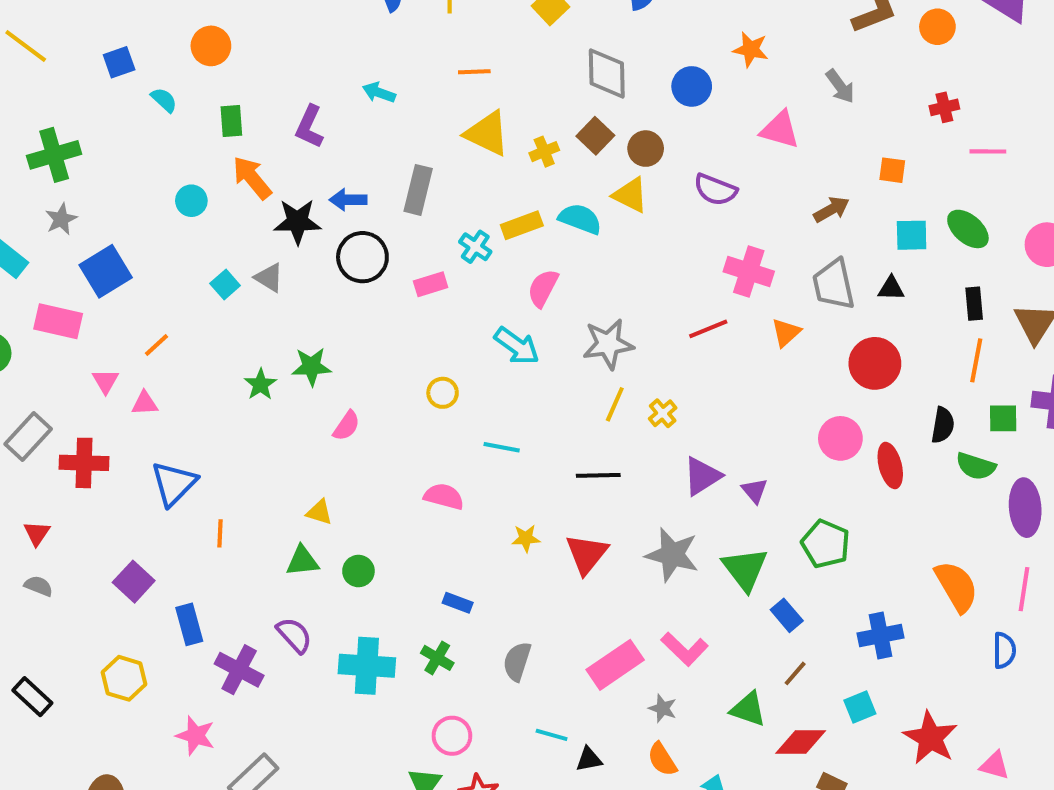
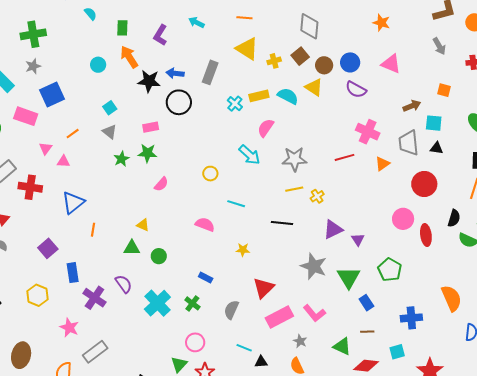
blue circle: (692, 86) -> (350, 62), moved
gray arrow: (840, 86) -> (439, 46), moved
cyan square: (912, 235) -> (434, 123), moved
gray triangle: (269, 278) -> (110, 132), moved
pink rectangle: (431, 284) -> (151, 127), moved
yellow line: (615, 404) -> (294, 189), turned 48
red triangle: (587, 554) -> (264, 288), moved
cyan cross: (367, 666) -> (157, 303), turned 36
brown line: (795, 673) -> (367, 332), turned 40

